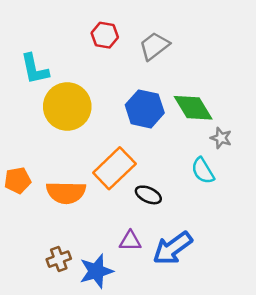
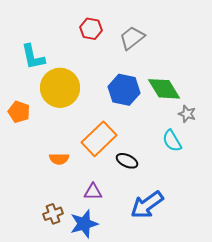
orange pentagon: (18, 180) -> (19, 112), moved, turned 30
orange semicircle: (66, 192) -> (59, 159), size x0.6
purple triangle: (130, 241) -> (93, 192), moved

